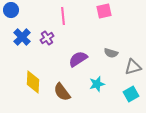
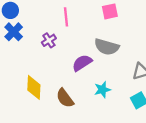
blue cross: (22, 37) -> (14, 32), moved
gray semicircle: (111, 53) -> (107, 47), moved, size x1.6

